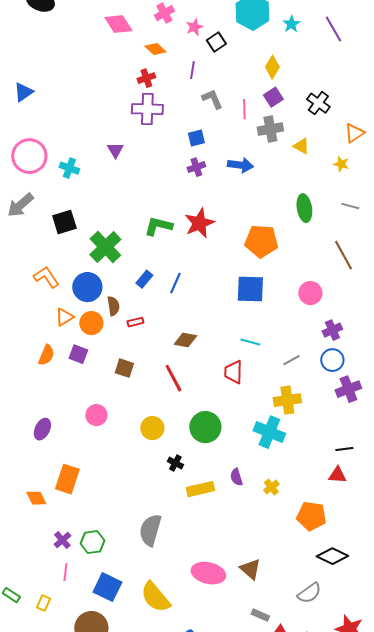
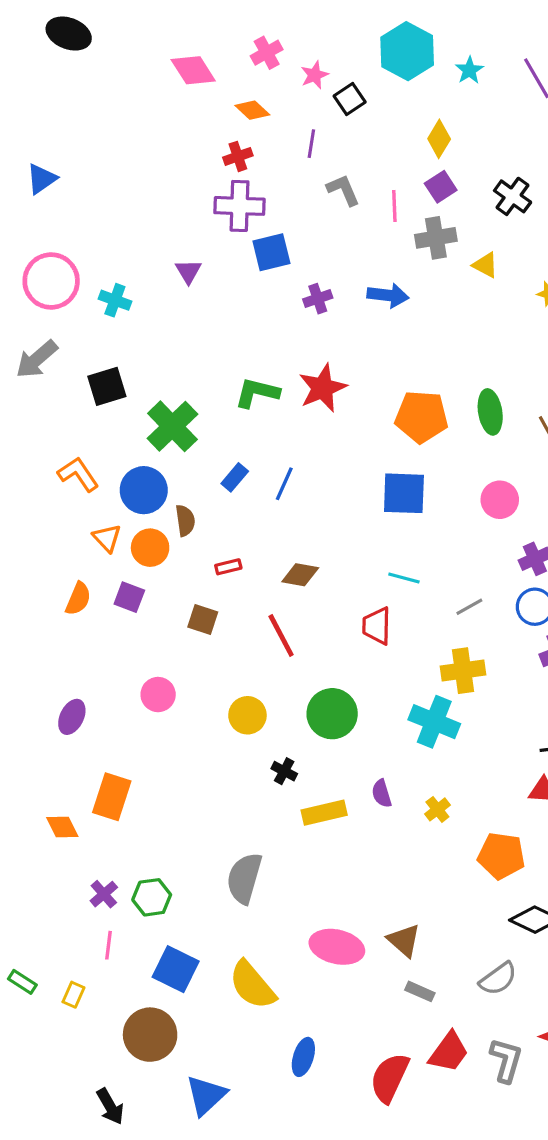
blue square: (196, 138) -> (271, 252), moved, size x1.4
green ellipse: (304, 208) -> (490, 412), moved
orange triangle: (64, 317) -> (107, 538), turned -42
red rectangle: (135, 322) -> (228, 567), moved
gray rectangle: (260, 615) -> (420, 991), moved

